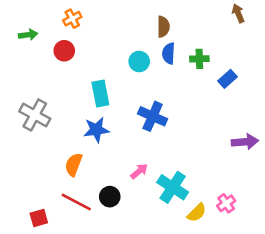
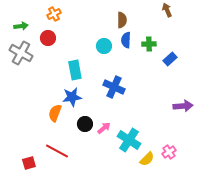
brown arrow: (238, 13) -> (167, 10), moved
gray cross: (35, 115) -> (21, 53), moved
orange semicircle: (74, 165) -> (55, 113), moved
black circle: (110, 197) -> (85, 124), moved

